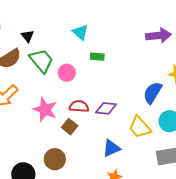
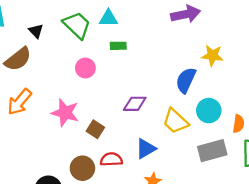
cyan triangle: (80, 32) -> (108, 18), moved, turned -36
green trapezoid: (41, 61) -> (77, 25), moved
red semicircle: (79, 106) -> (111, 159), moved

